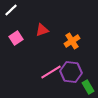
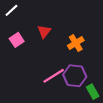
red triangle: (42, 30) -> (44, 31), turned -32

